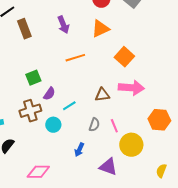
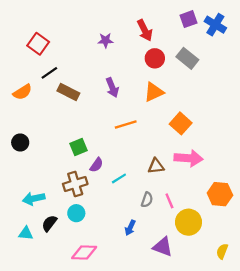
brown rectangle: (24, 29) -> (68, 92), turned -42
cyan circle: (53, 125) -> (76, 213), moved

